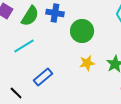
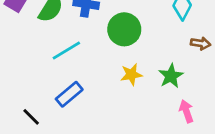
cyan line: (24, 46) -> (66, 51), moved

